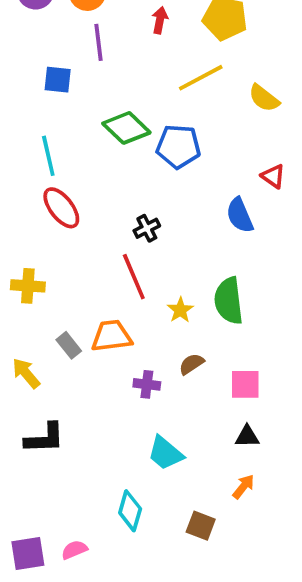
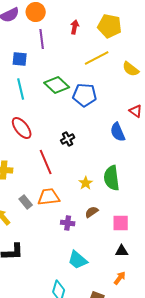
cyan line: (48, 156) -> (21, 89), moved
red line: (134, 277) -> (46, 162), moved

